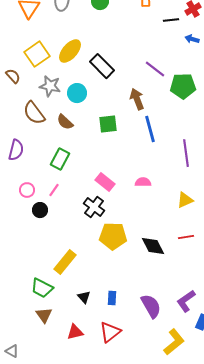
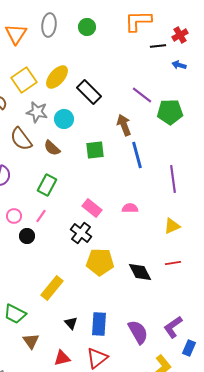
green trapezoid: (42, 288) -> (15, 314), moved
blue rectangle: (112, 298) -> (99, 324), size x1.6

